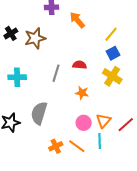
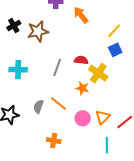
yellow cross: (112, 76) -> (98, 73), moved
gray semicircle: (39, 113) -> (38, 107), size x0.6
cyan line: (100, 141) -> (107, 145), moved
orange cross: (56, 146) -> (54, 141), turned 32
orange line: (77, 146) -> (58, 103), moved

